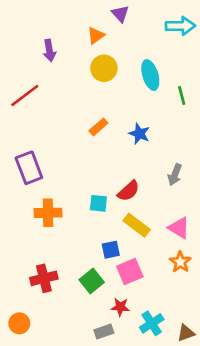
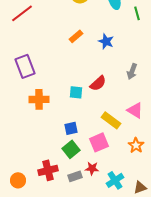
yellow rectangle: (137, 225) -> (111, 120), moved
blue square: (111, 250) -> (71, 128), moved
orange star: (180, 262) -> (136, 145), moved
red cross: (44, 278) -> (48, 170), moved
gray rectangle: (104, 332) -> (75, 176), moved

